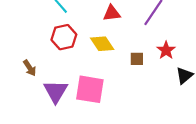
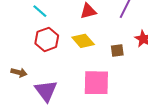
brown arrow: (30, 68) -> (19, 72), turned -35
pink square: (90, 89) -> (96, 83), moved

